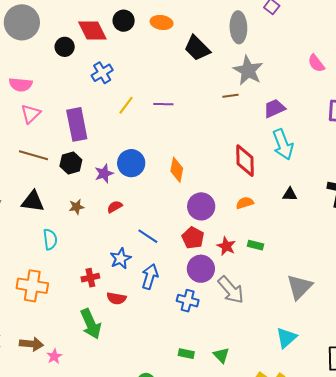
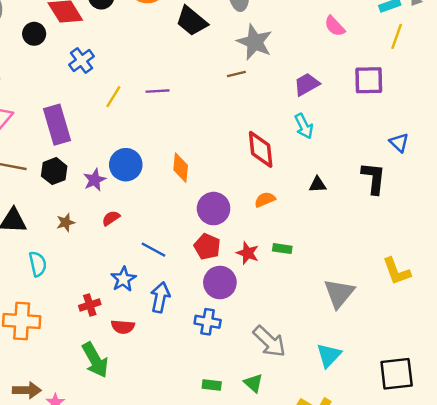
purple trapezoid: (274, 108) -> (307, 84), moved
cyan arrow: (283, 144) -> (304, 126), size x0.7
gray arrow: (231, 290) -> (269, 341), moved

